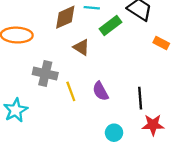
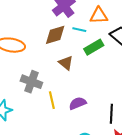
purple semicircle: (100, 91) -> (78, 103), turned 90

